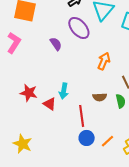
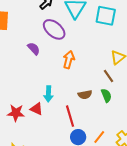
orange arrow: (104, 61) -> (69, 60), moved
red star: (29, 93) -> (16, 113), moved

